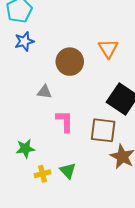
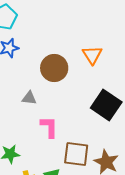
brown square: (103, 130) -> (76, 154), moved

